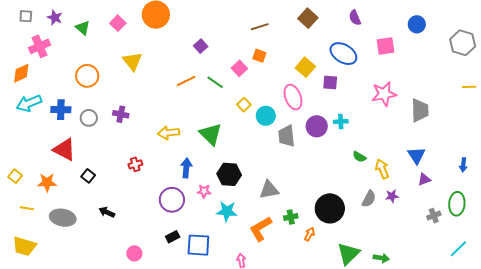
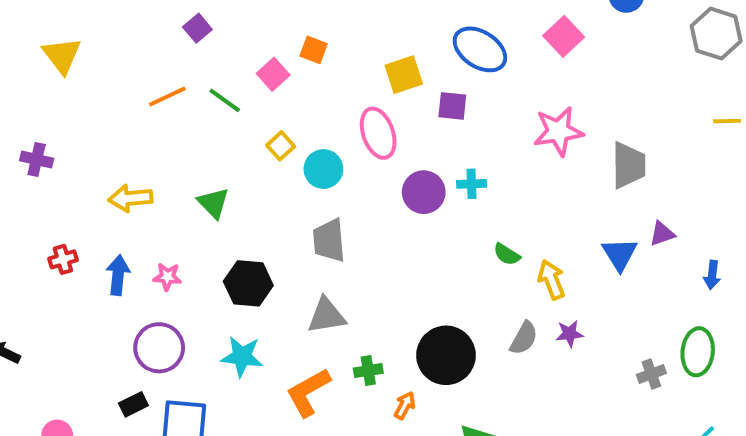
pink square: (386, 46) -> (564, 36), turned -36
yellow square: (305, 67) -> (404, 75), turned 30
green triangle: (211, 134) -> (213, 203), size x0.7
gray trapezoid: (287, 136) -> (329, 241), moved
blue arrow: (186, 168) -> (118, 275), moved
purple triangle: (424, 179) -> (662, 234), moved
pink star: (204, 191) -> (167, 277), moved
purple circle: (172, 200) -> (159, 348), moved

